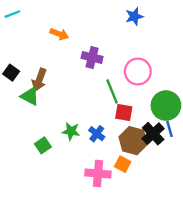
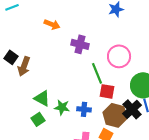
brown arrow: (39, 80) -> (24, 66), moved
green triangle: (30, 96) -> (42, 98), moved
blue cross: (97, 134) -> (84, 109), turned -32

